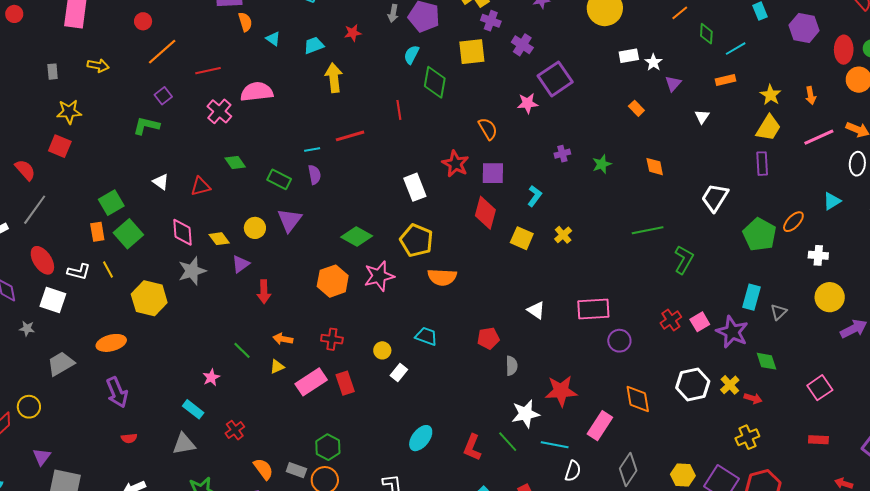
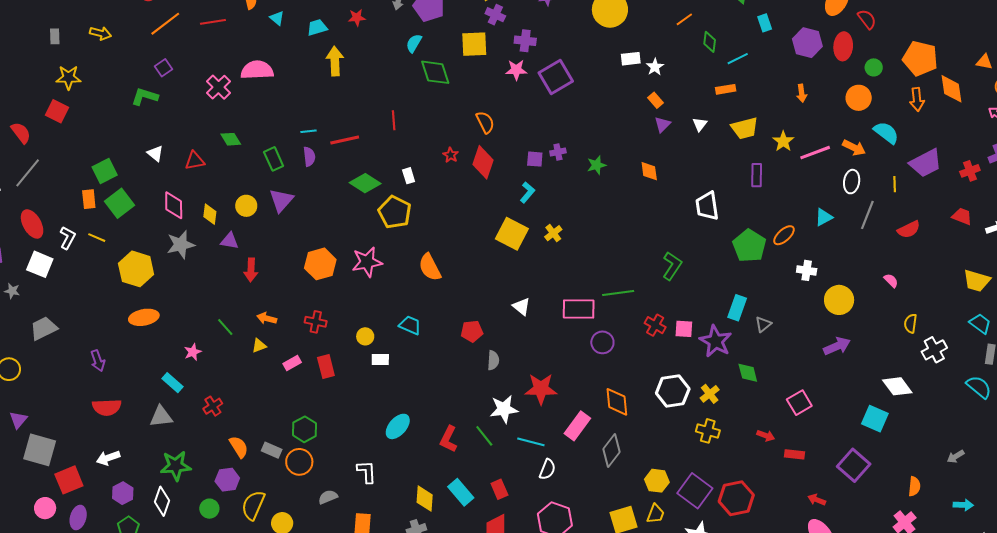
purple cross: (522, 45) -> (525, 41), turned -30
red ellipse: (844, 50) -> (843, 46), moved
red line: (208, 71) -> (213, 22), moved
green diamond: (435, 82) -> (435, 72), turned -32
purple triangle: (673, 84) -> (662, 124), moved
yellow star: (771, 95) -> (783, 141), moved
orange arrow: (811, 96) -> (802, 93), moved
pink star: (528, 103) -> (516, 70), moved
orange rectangle: (636, 108) -> (656, 100), moved
red line: (399, 110) -> (394, 120), moved
yellow trapezoid: (768, 128) -> (745, 128), moved, turned 40
red line: (350, 136) -> (345, 140), moved
red star: (455, 164) -> (451, 155), size x0.6
purple square: (493, 173) -> (535, 159), moved, size x0.7
green rectangle: (279, 179) -> (274, 159), turned 35
white rectangle: (415, 187) -> (409, 176), size x0.6
white trapezoid: (715, 198) -> (707, 206), turned -44
red diamond: (485, 213) -> (483, 162), moved
green line: (648, 230) -> (618, 293), moved
green diamond: (357, 237) -> (365, 183), moved
yellow square: (522, 238) -> (512, 234), size x1.4
yellow diamond: (219, 239) -> (210, 214), turned 40
yellow pentagon: (416, 240) -> (395, 212), moved
purple triangle: (241, 264) -> (230, 241), turned 42
yellow line: (108, 270) -> (97, 238), turned -42
white L-shape: (79, 272) -> (68, 238), turned -80
orange semicircle: (442, 277) -> (430, 267), turned 56
yellow circle: (830, 297) -> (839, 300), moved
red cross: (671, 320) -> (655, 325), turned -30
pink square: (700, 322) -> (684, 329), turned 30
orange ellipse: (111, 343) -> (144, 317), moved
white rectangle: (399, 373) -> (380, 360), turned 48
pink rectangle: (311, 382) -> (292, 363), size x0.6
purple arrow: (117, 392) -> (98, 361), size x0.7
red arrow: (753, 398) -> (766, 436), moved
yellow cross: (747, 437) -> (708, 431), moved, turned 35
red semicircle: (129, 438) -> (107, 407), size x1.8
gray diamond: (628, 470) -> (611, 451), moved

